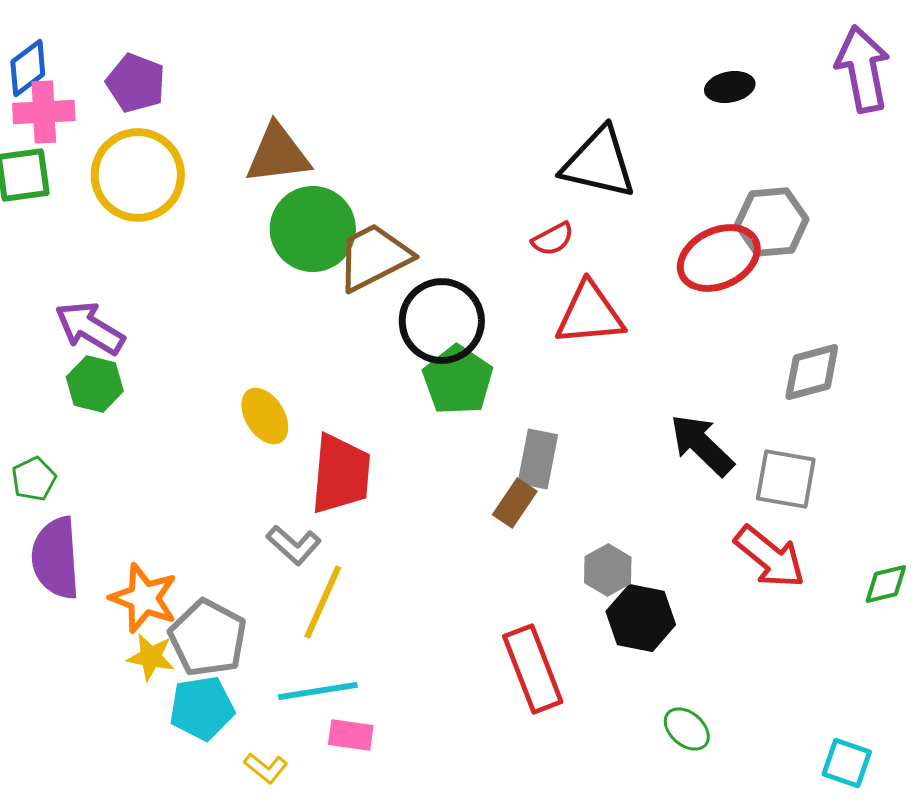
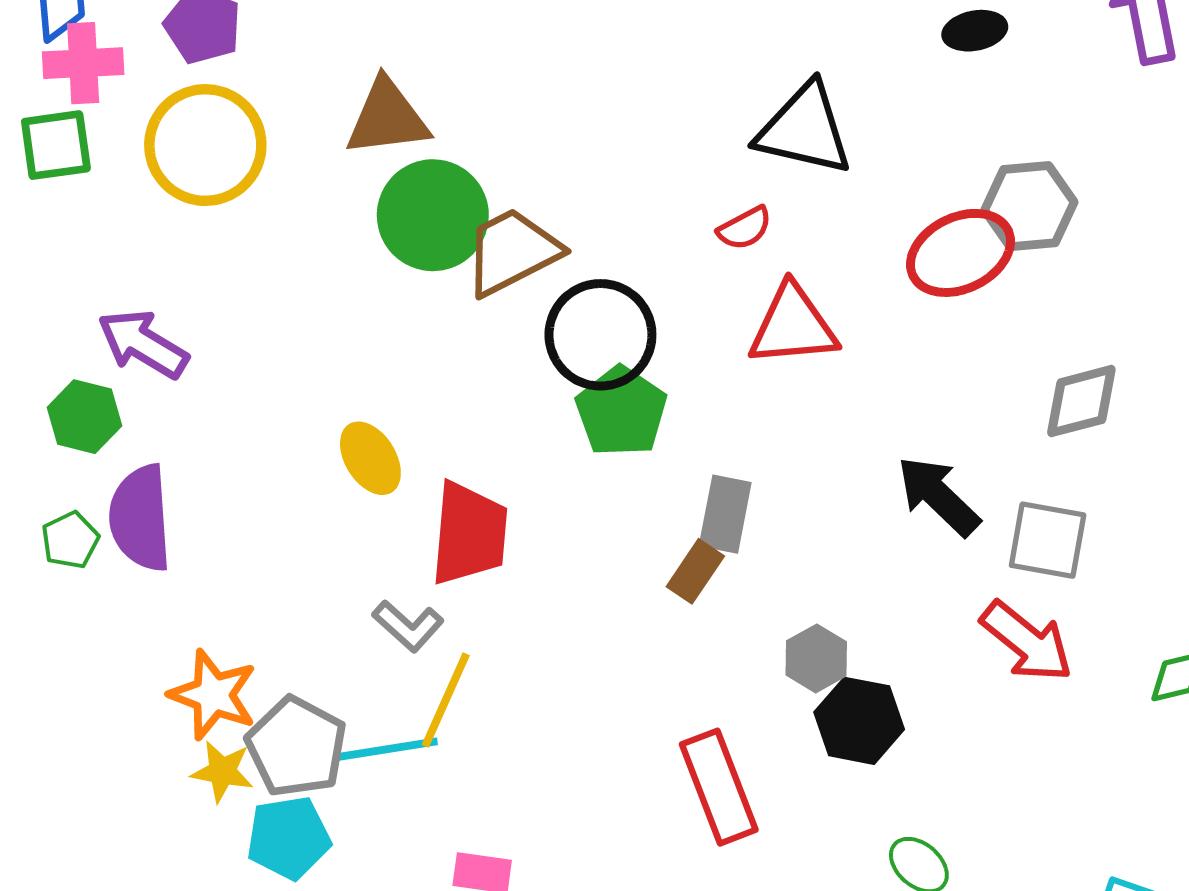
green hexagon: (95, 384) -> (84, 417), moved
purple semicircle: (56, 558) -> (140, 518), moved
cyan line: (318, 691) -> (386, 749), moved

